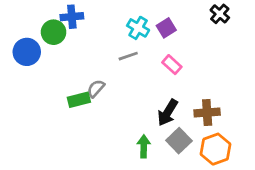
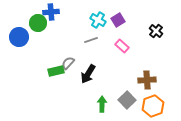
black cross: (220, 14) -> (156, 31), moved
black arrow: (168, 112) -> (88, 74), moved

